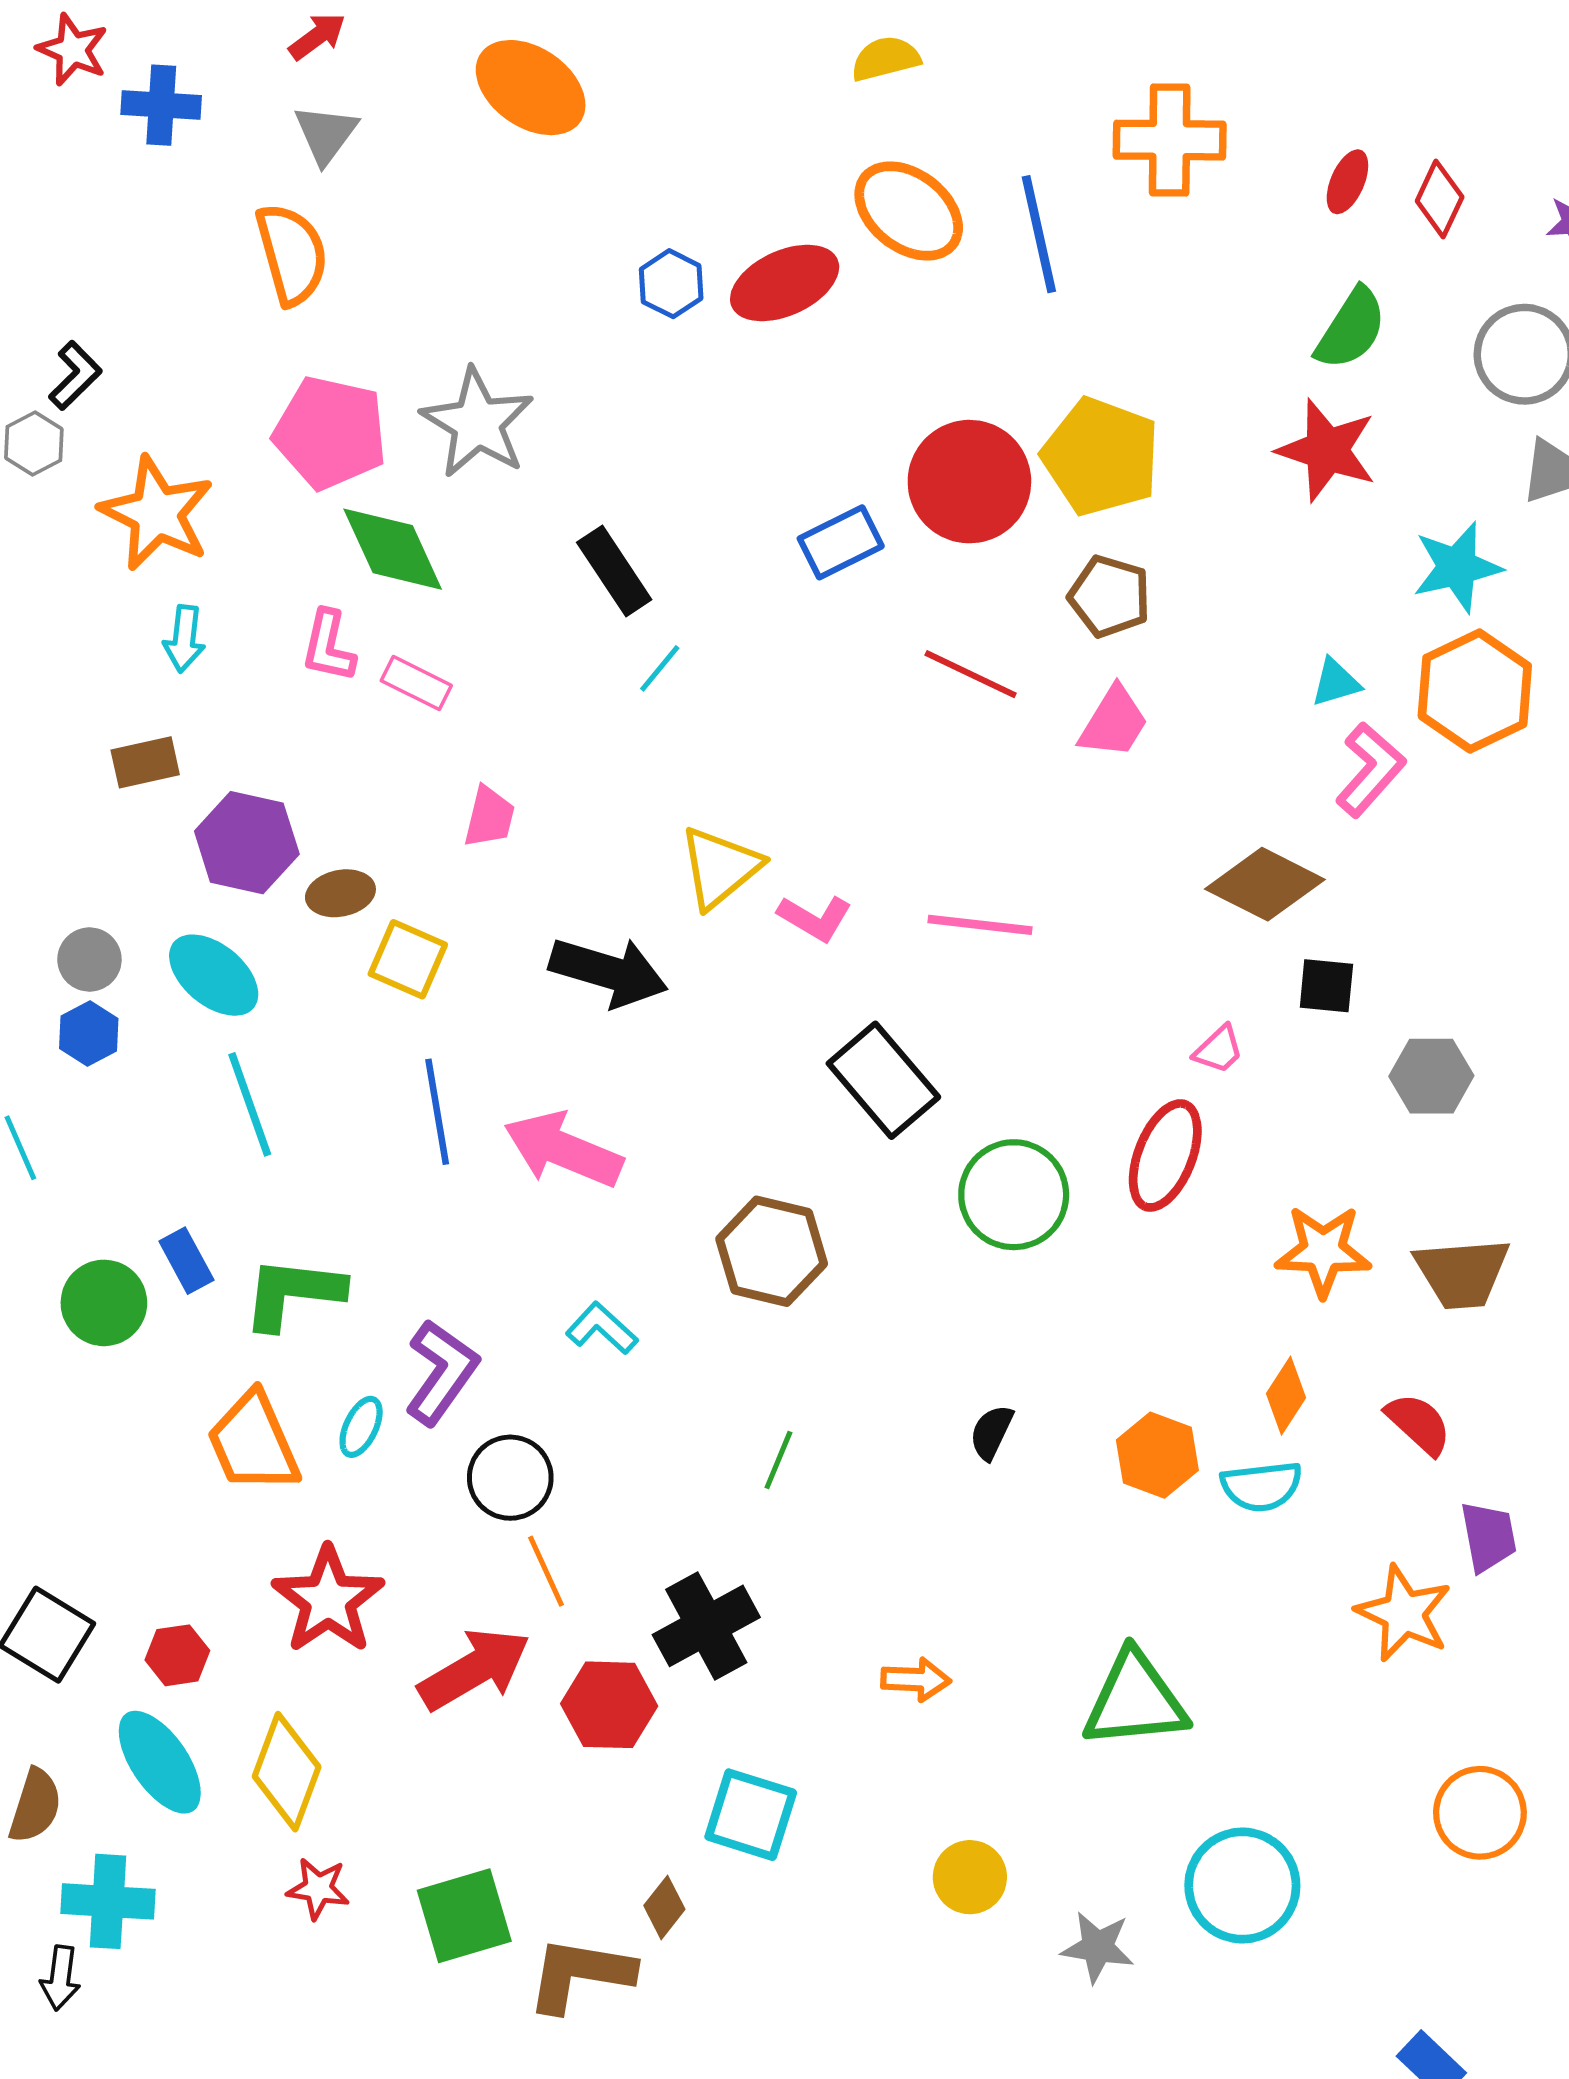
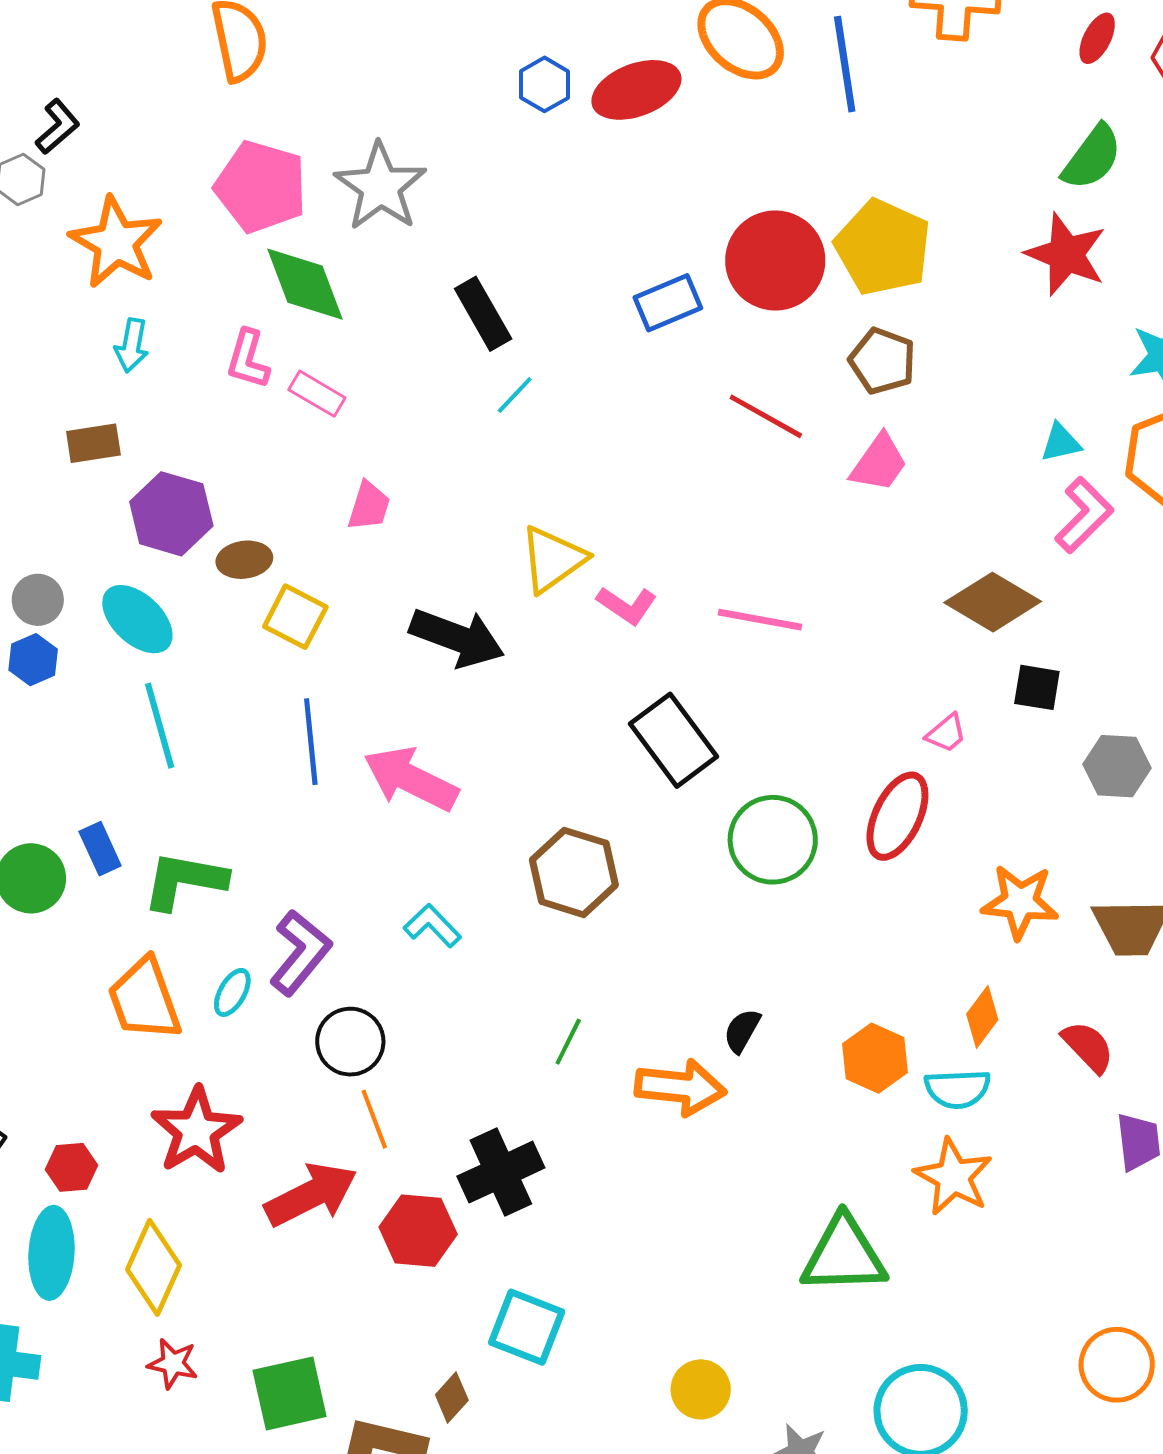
orange star: (1404, 1613) -> (953, 1177), moved
orange arrow: (916, 1680) -> (680, 1087), moved, size x1.6
cyan ellipse: (160, 1762) -> (51, 1253), turned 34

